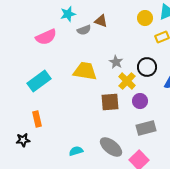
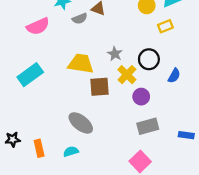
brown square: (110, 102) -> (99, 87), moved
orange rectangle: (37, 119) -> (39, 148), moved
gray ellipse: (111, 147) -> (81, 123), moved

